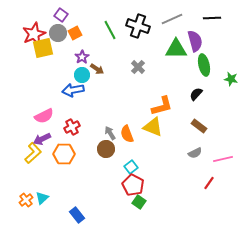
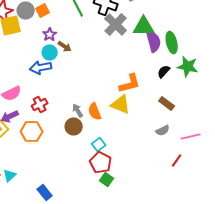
purple semicircle: (195, 41) -> (154, 42), moved
gray cross: (138, 67) -> (116, 24), moved, size x1.6
green star: (231, 79) -> (188, 66), moved, size x1.5

